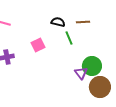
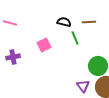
purple triangle: (81, 73) -> (83, 86), moved

